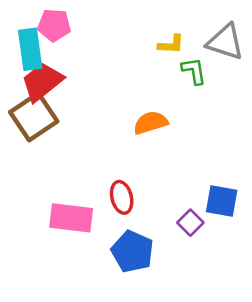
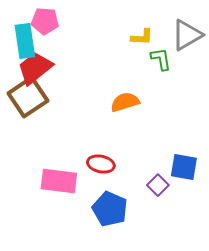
gray triangle: (225, 42) -> (187, 35), turned -48
red ellipse: (122, 197) -> (101, 164), turned -64

